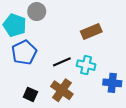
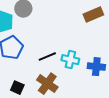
brown rectangle: (91, 31) -> (93, 15), moved
blue cross: (112, 83) -> (96, 67), moved

